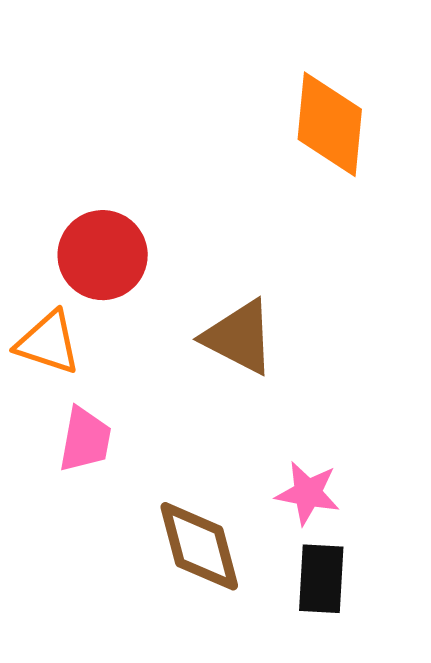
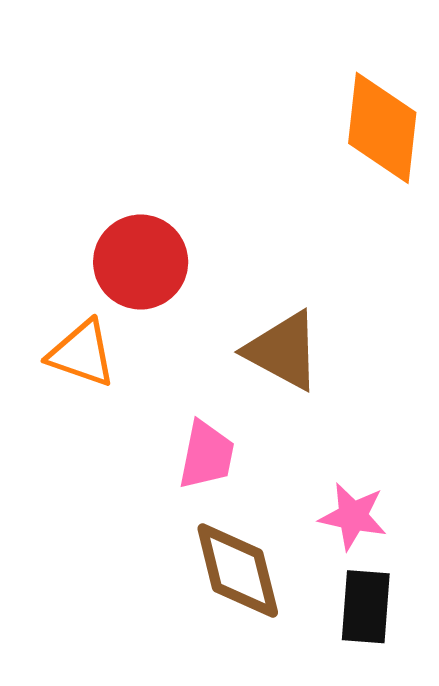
pink trapezoid: (85, 440) -> (207, 455), moved

